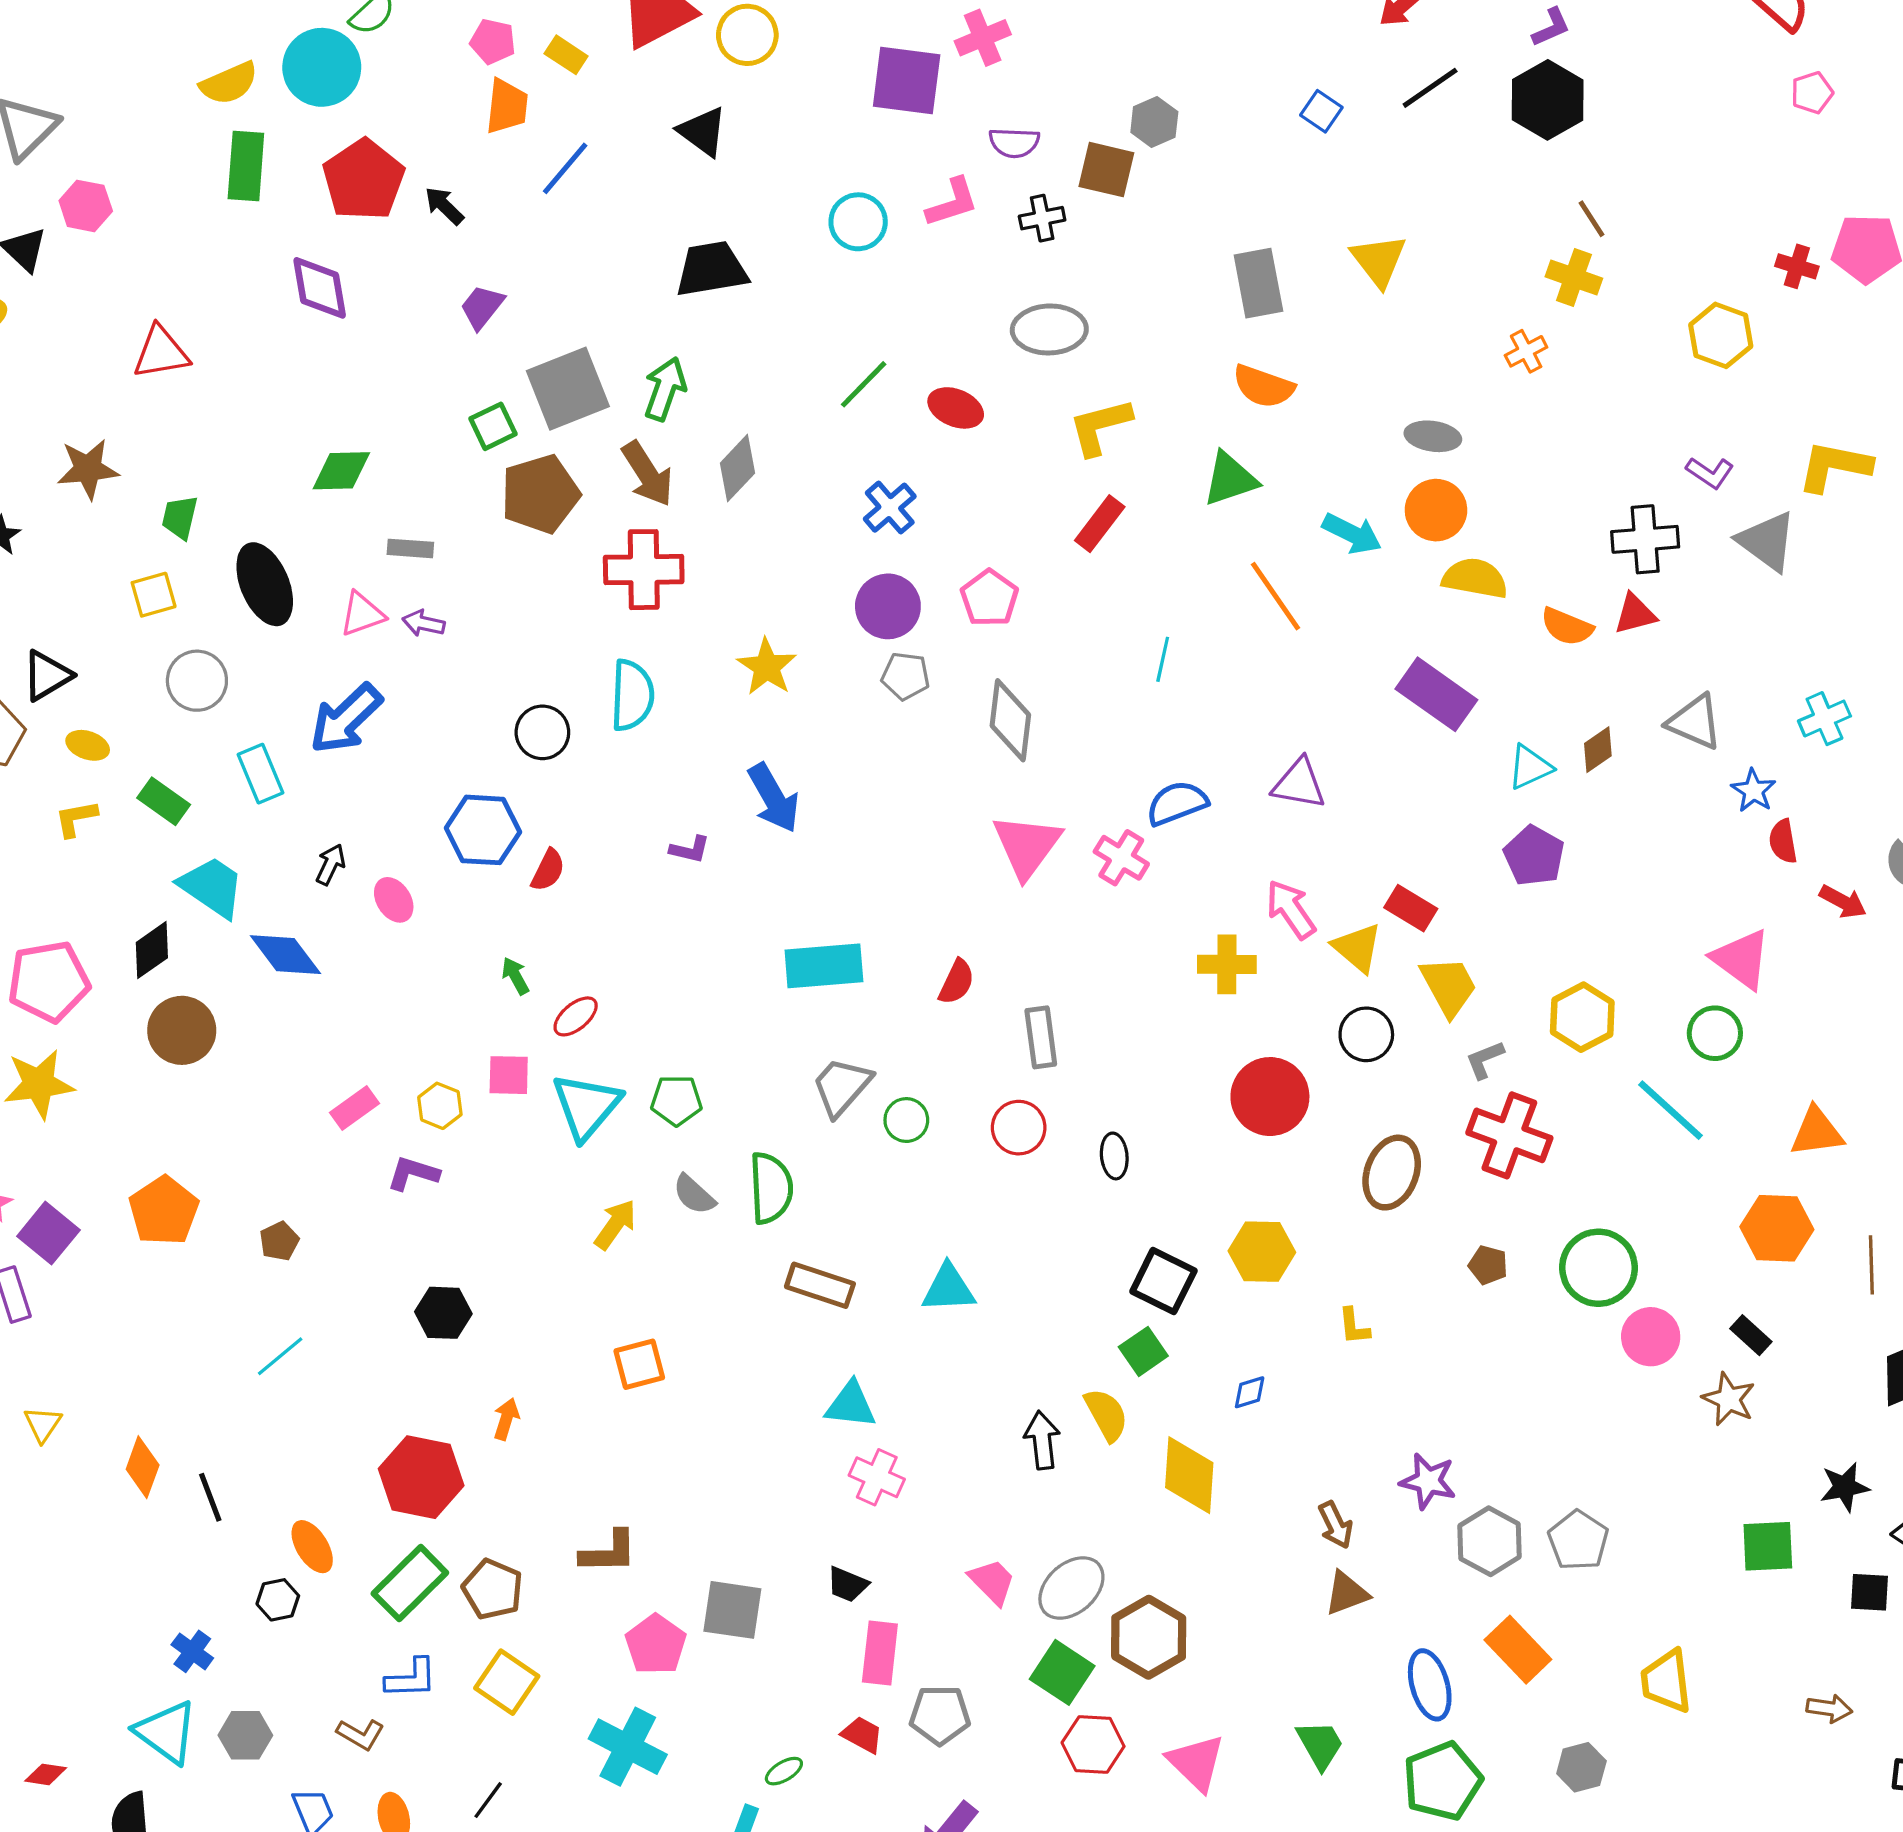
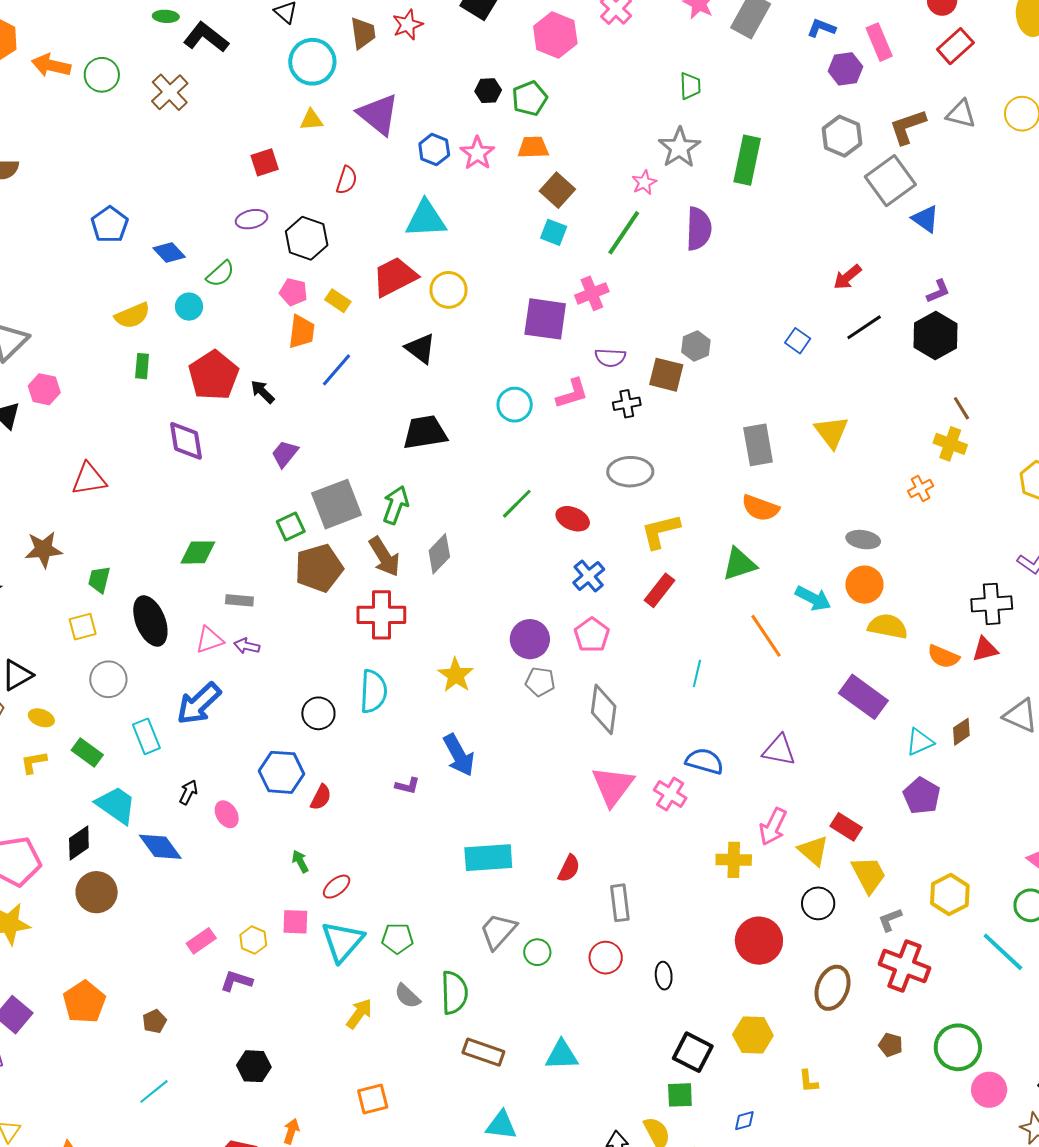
cyan circle: (322, 67) -> (189, 307), size x0.6
green rectangle: (246, 166) -> (142, 366), size x0.6
blue cross: (890, 508) -> (589, 576), moved
blue semicircle: (1177, 803) -> (705, 761), turned 36
pink arrow: (1291, 909) -> (773, 827), turned -120
green square: (1143, 1351) -> (680, 1095), turned 32

